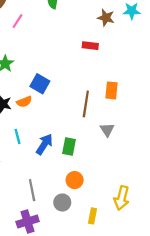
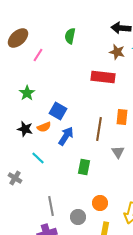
red rectangle: (90, 46) -> (103, 77), size x1.6
cyan line: (17, 136) -> (38, 158), turned -32
blue arrow: (44, 144) -> (66, 136), moved
orange circle: (75, 180) -> (100, 203), moved

